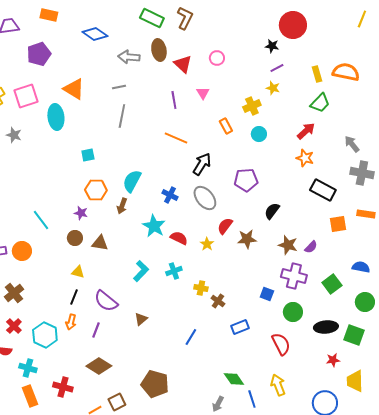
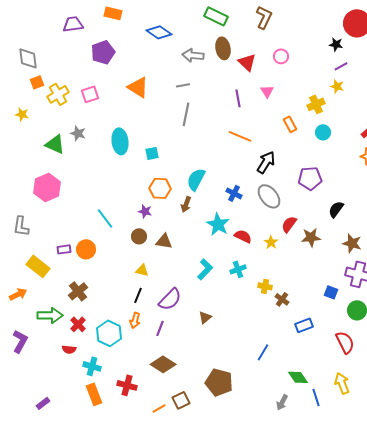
brown L-shape: (185, 18) -> (264, 17), moved
pink square: (26, 96) -> (90, 94), size x0.7
cyan ellipse: (56, 117) -> (120, 141), moved
purple semicircle: (106, 301) -> (170, 299), turned -85
blue line: (191, 337) -> (263, 352), moved

